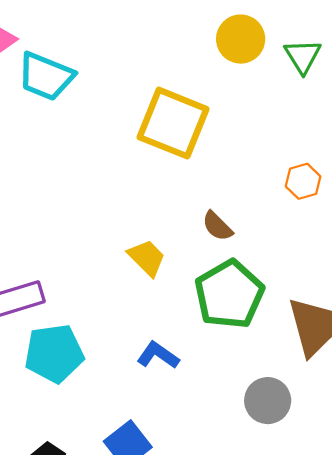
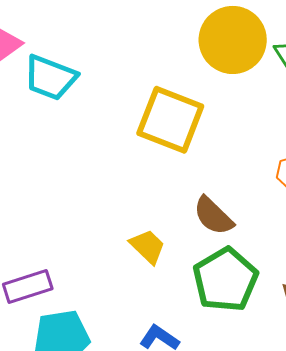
yellow circle: (241, 39) -> (233, 40), size x1.5
brown semicircle: (217, 226) -> (213, 216), size x1.4

